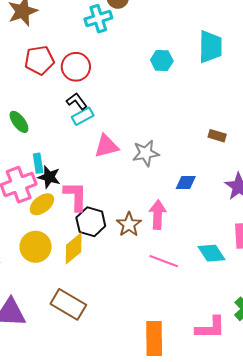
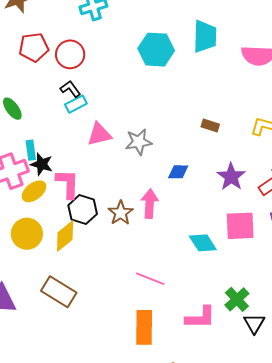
cyan hexagon: (162, 61) -> (156, 50), size x1.6
pink line: (164, 261) -> (150, 279), moved

